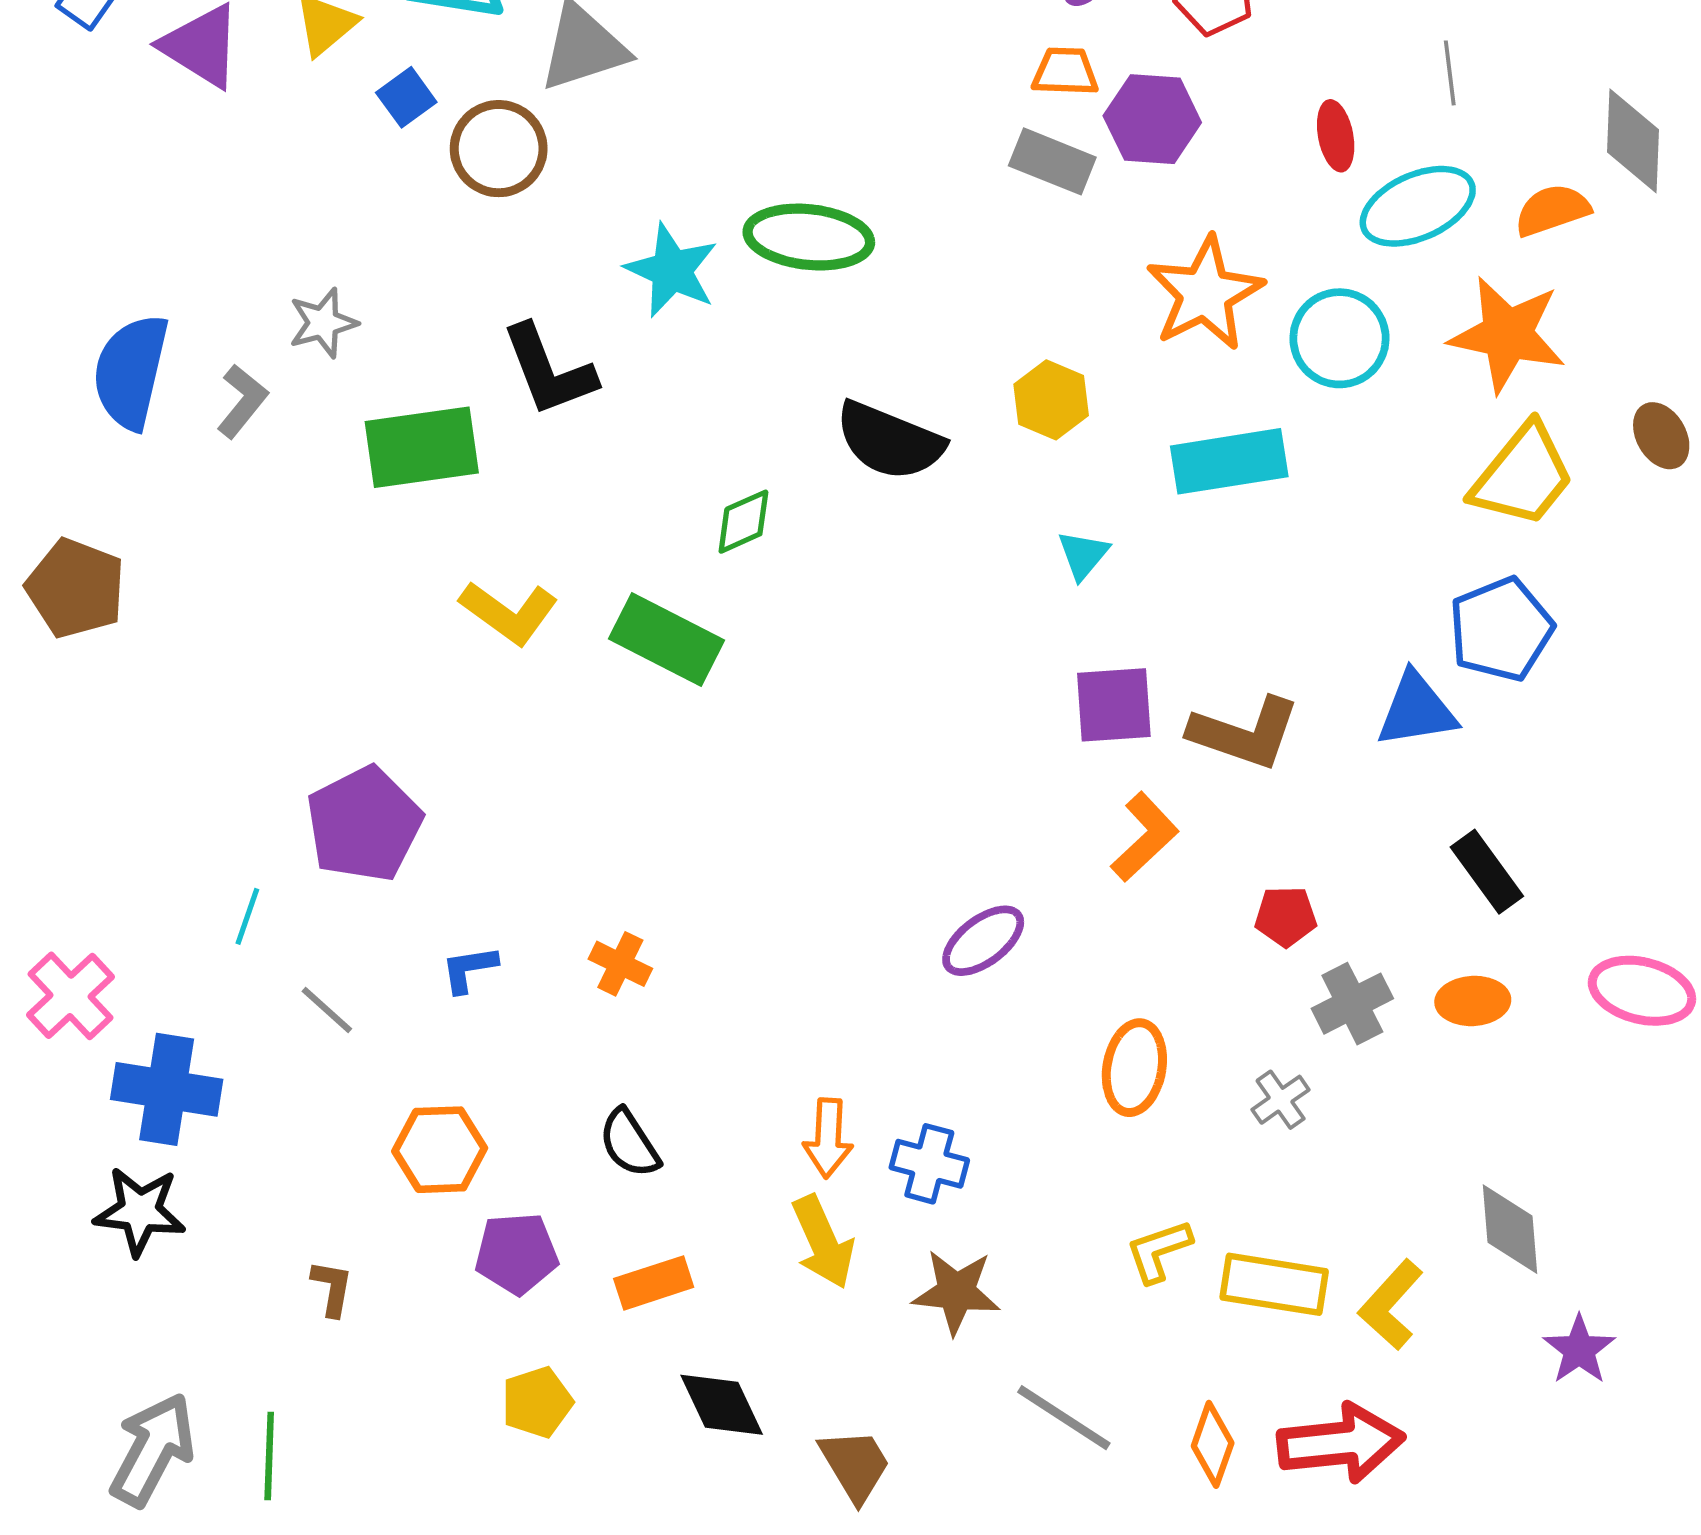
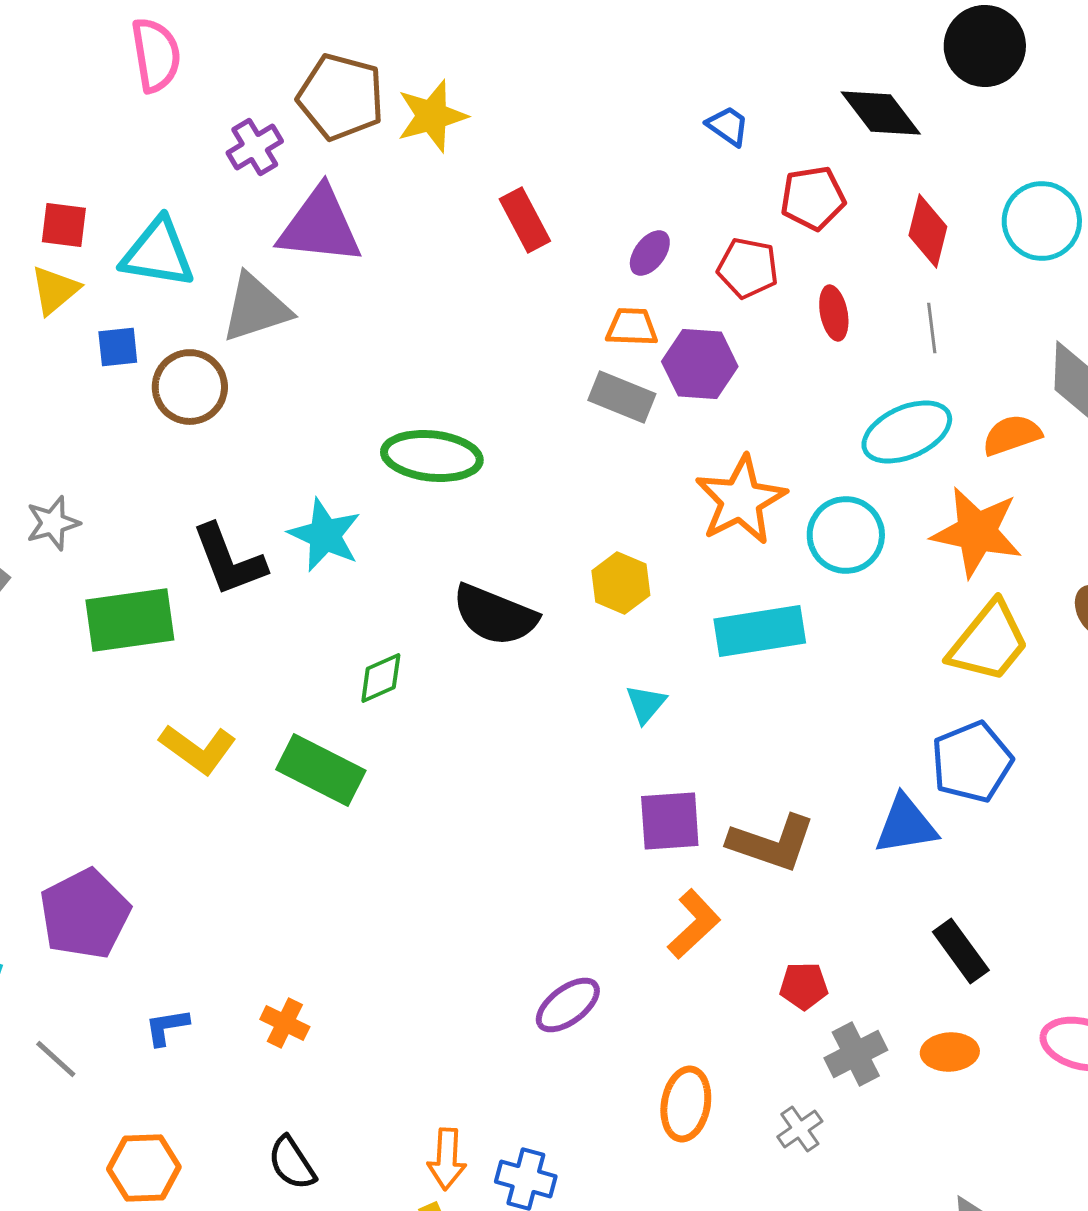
blue square: (406, 97) -> (118, 347), turned 30
red ellipse: (1336, 136) -> (834, 313), moved
cyan star: (672, 270) -> (325, 535), moved

